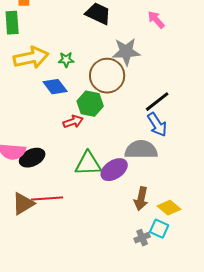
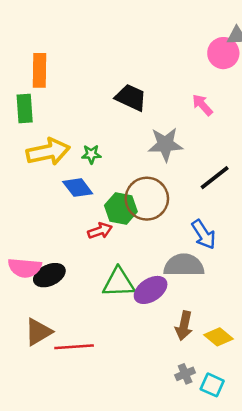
brown circle: (107, 76) -> (147, 199), moved
black line: (157, 102) -> (215, 178), moved
red line: (47, 199) -> (74, 347), moved
cyan square: (159, 229) -> (212, 385), moved

